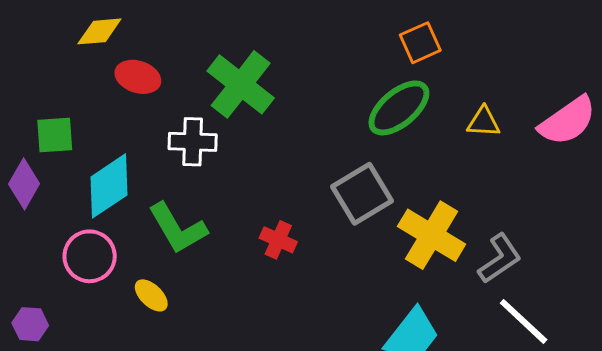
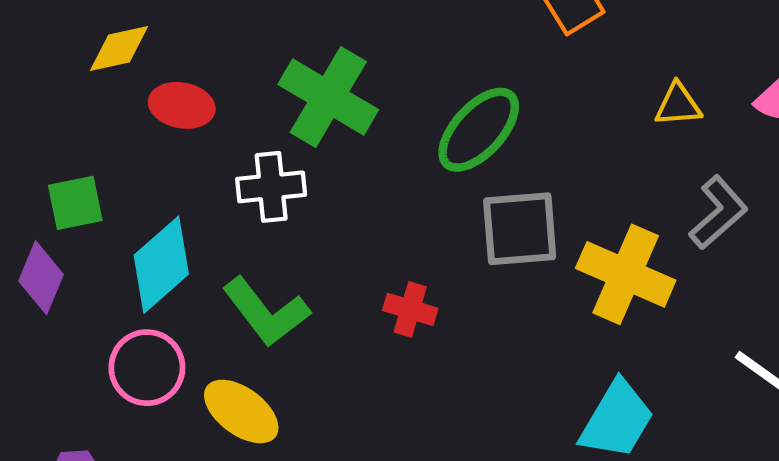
green ellipse: (399, 108) -> (479, 130), moved
gray square: (362, 194) -> (520, 229), turned 34
gray L-shape: (500, 259) -> (718, 212), moved
yellow ellipse: (151, 295) -> (241, 411), size x1.5

